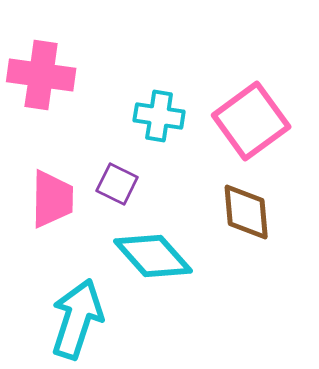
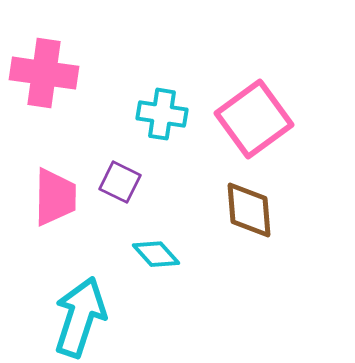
cyan diamond: (153, 256) -> (156, 254), size x0.6

